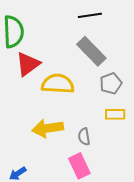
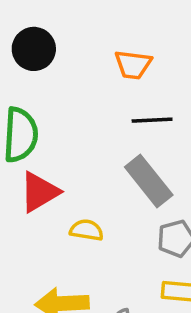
yellow semicircle: (58, 84) -> (86, 230), size x0.6

